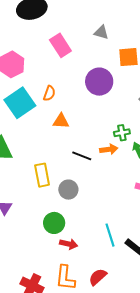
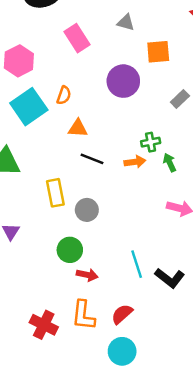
black line: (82, 156) -> (92, 159), moved

